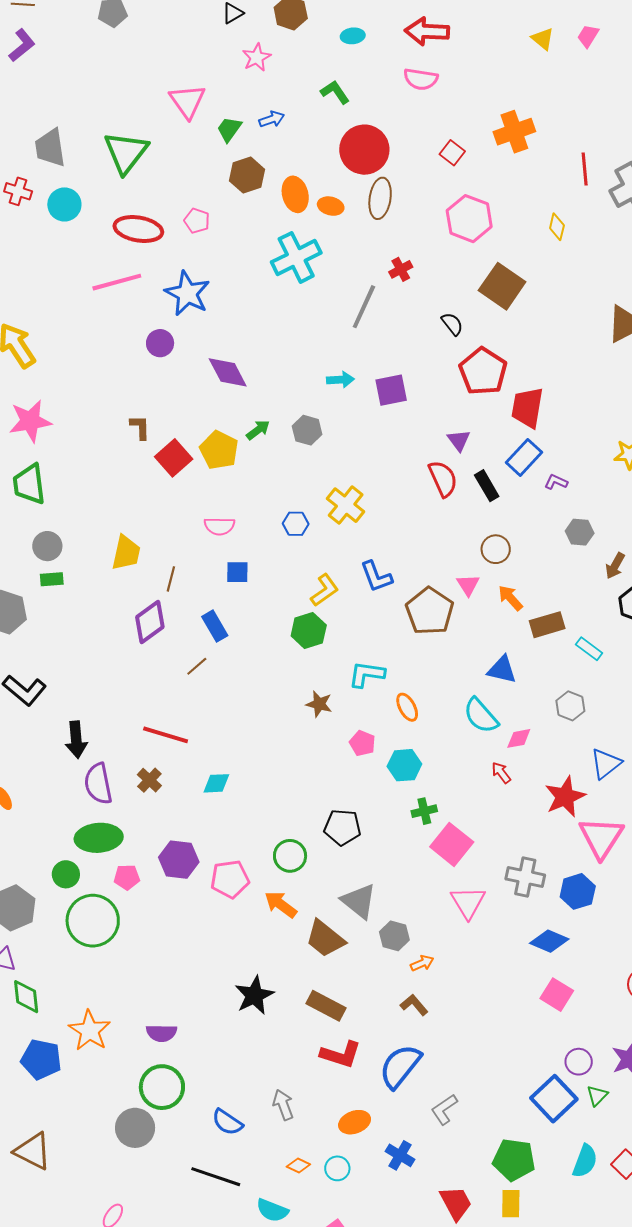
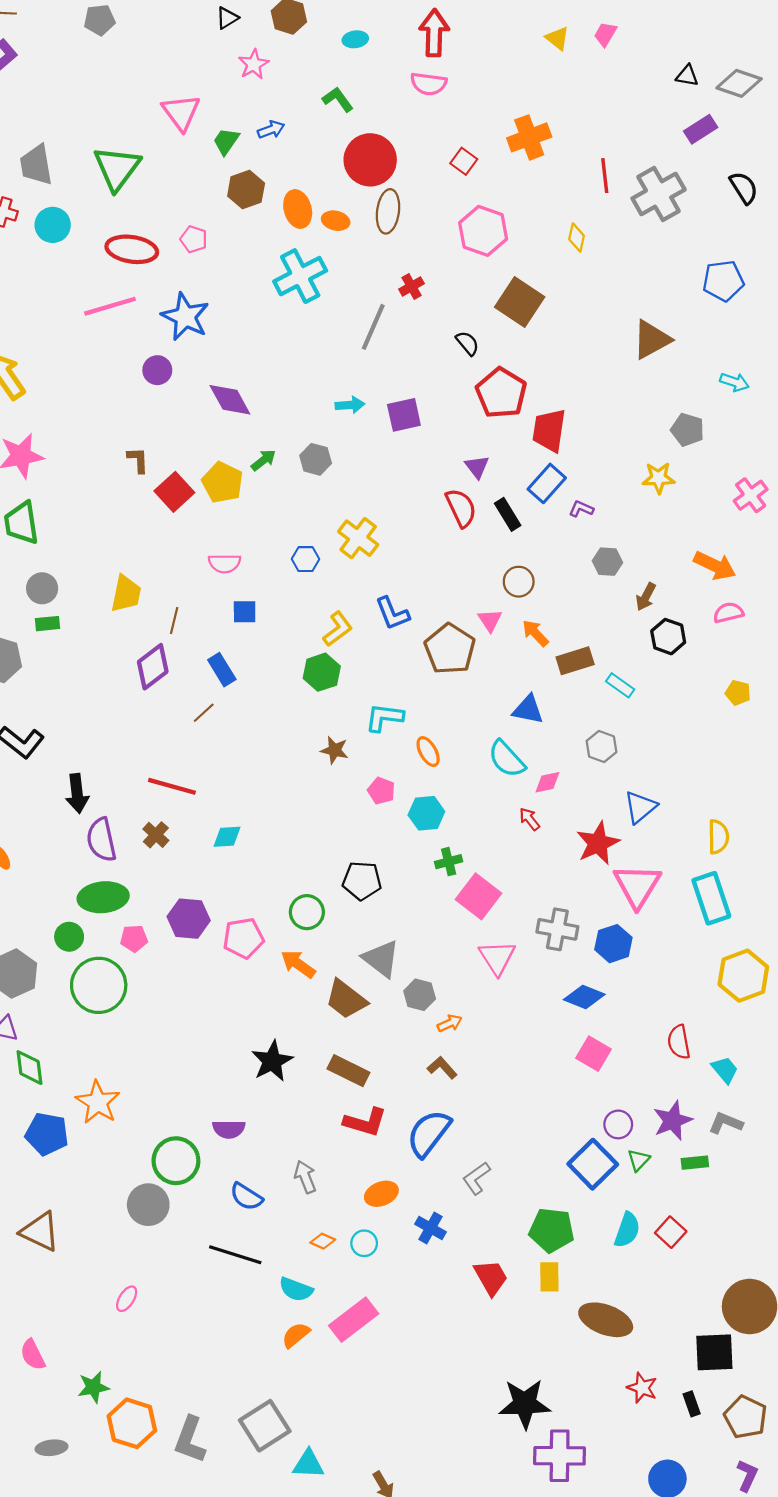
red arrow: (427, 31) -> (434, 33), turned 90
purple semicircle: (162, 1033) -> (229, 1129), moved

